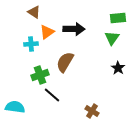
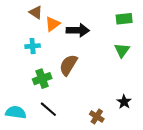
orange triangle: (47, 32) -> (53, 24), moved
green triangle: (112, 38) -> (122, 50), moved
black star: (118, 68) -> (124, 102), moved
black line: (52, 95) -> (48, 109), moved

